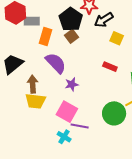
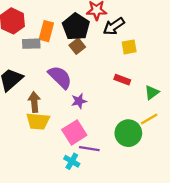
gray rectangle: (32, 21) -> (31, 44), moved
orange rectangle: (45, 36) -> (46, 31), moved
yellow square: (117, 38) -> (129, 47), turned -32
pink square: (67, 112) -> (74, 132), turned 30

